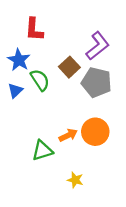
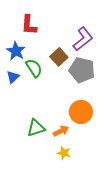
orange arrow: (68, 135) -> (61, 131), moved

